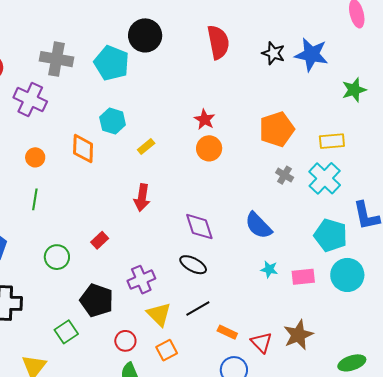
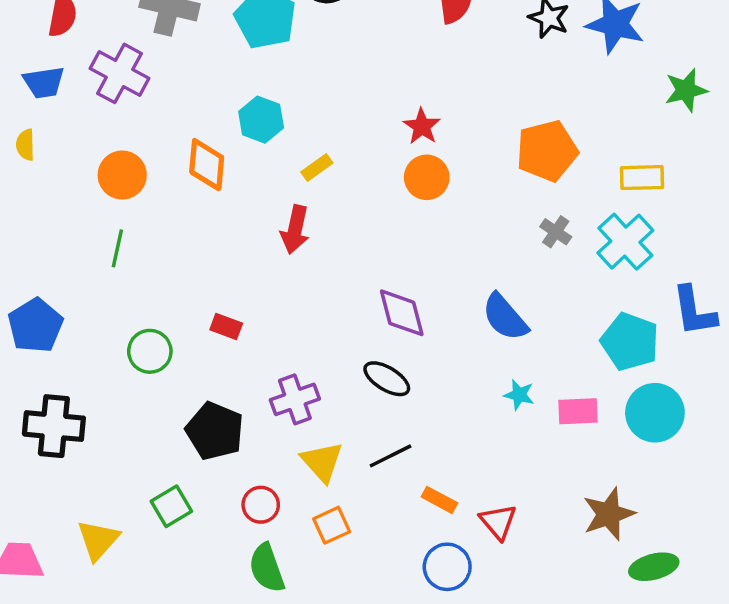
orange circle: (35, 157) -> (122, 175), size x1.4
red arrow: (142, 198) -> (295, 230), moved
red rectangle: (100, 240) -> (226, 326), turned 60
green square: (66, 332) -> (171, 506), moved
brown star: (298, 335) -> (609, 514), moved

